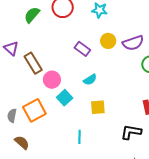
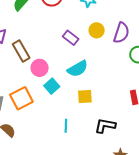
purple semicircle: (133, 43) -> (121, 33), turned -55
cyan semicircle: (90, 80) -> (78, 69), size x1.5
black L-shape: (131, 132) -> (105, 126), moved

